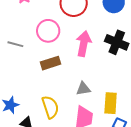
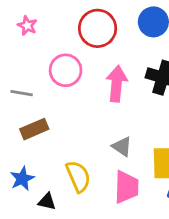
brown rectangle: (51, 63) -> (34, 129), moved
gray triangle: (83, 89) -> (122, 147), turned 49

